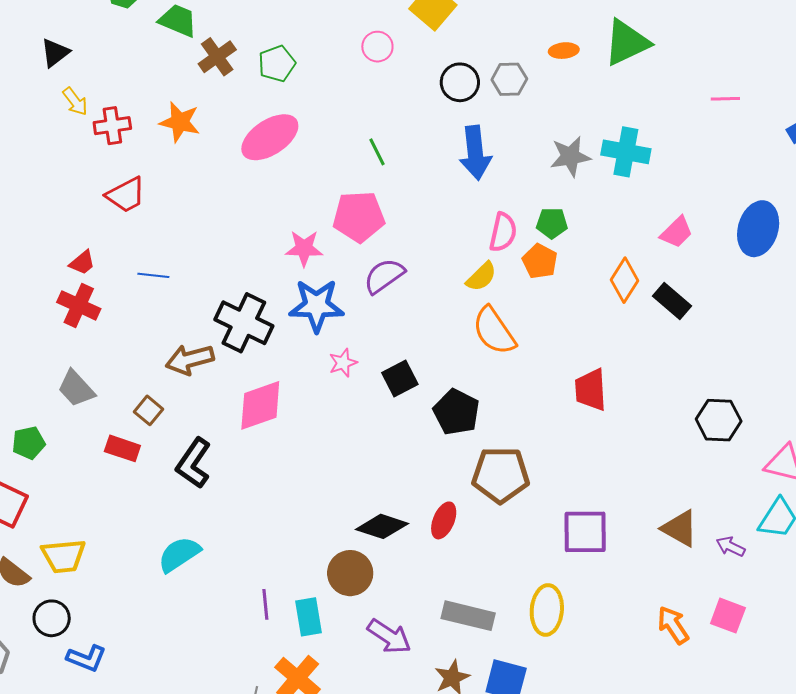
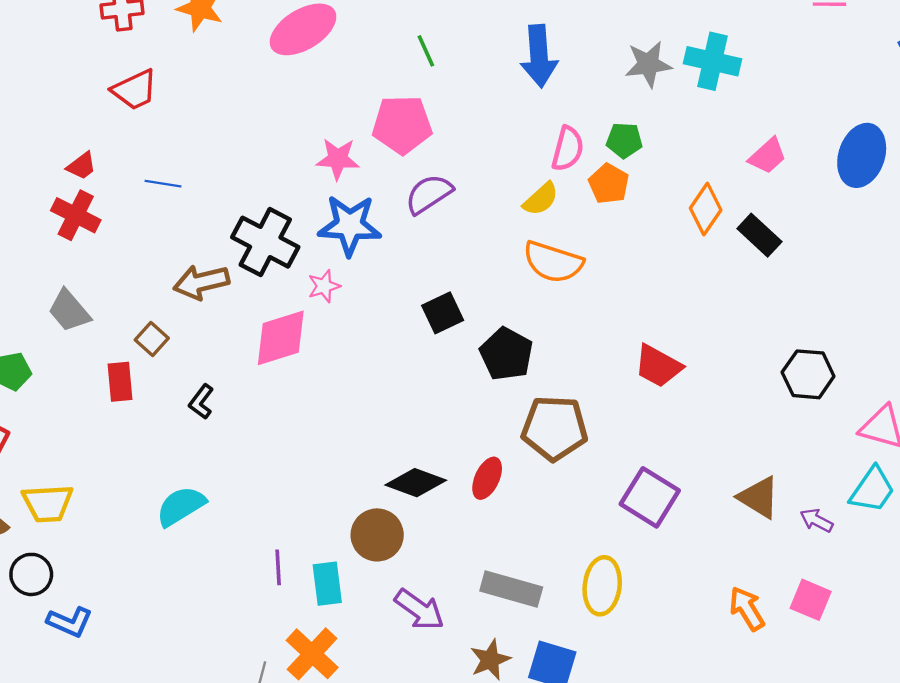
orange semicircle: (494, 331) -> (553, 262), turned -40
pink star: (343, 363) -> (324, 286), moved
red trapezoid: (591, 390) -> (658, 366), moved, turned -60
red rectangle: (122, 448) -> (120, 382), turned 64
black L-shape: (193, 463) -> (201, 402), size x0.6
purple square: (585, 532) -> (650, 497), turned 30

